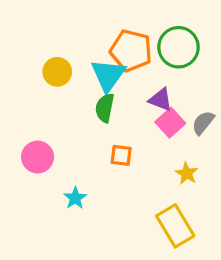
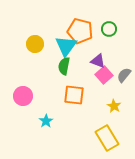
green circle: (179, 47) -> (109, 29), size x0.6
orange square: (121, 155) -> (74, 95), size x1.5

